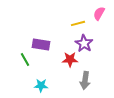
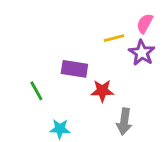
purple star: (84, 43) -> (142, 53), moved
purple rectangle: (41, 44) -> (74, 69), moved

